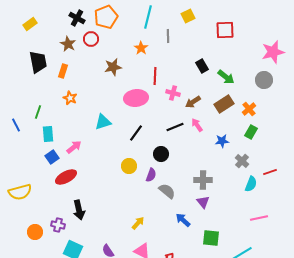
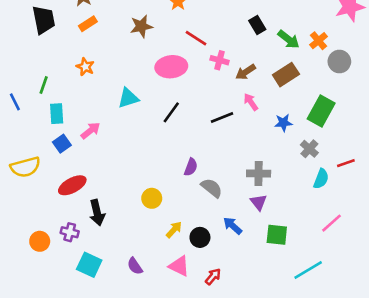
orange rectangle: (63, 71) -> (88, 24), moved, turned 40
red line: (155, 76) -> (196, 38), turned -60
gray circle: (264, 80) -> (339, 62), moved
orange cross: (249, 109) -> (319, 41), moved
black line: (175, 127) -> (222, 118), moved
green rectangle: (251, 132) -> (321, 111), size x1.6
black circle: (161, 154) -> (200, 237), moved
yellow circle: (129, 166) -> (152, 198), moved
red ellipse: (66, 177) -> (72, 185), moved
yellow semicircle: (20, 192) -> (25, 167), moved
pink line: (259, 218) -> (332, 223), turned -30
green square: (211, 238) -> (277, 235), moved

